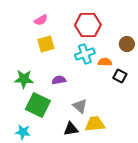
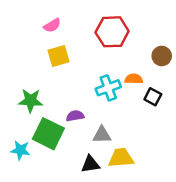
cyan cross: (85, 54) -> (108, 88), moved
purple semicircle: (59, 80) -> (75, 116), moved
gray triangle: (80, 106) -> (102, 135), turned -42
cyan star: (23, 132) -> (20, 150), moved

